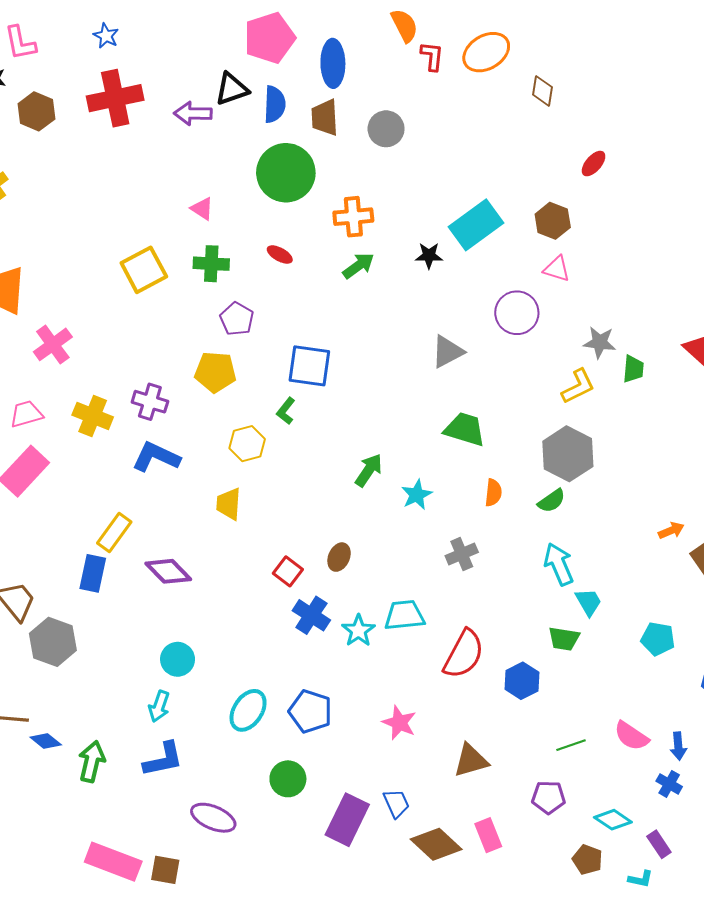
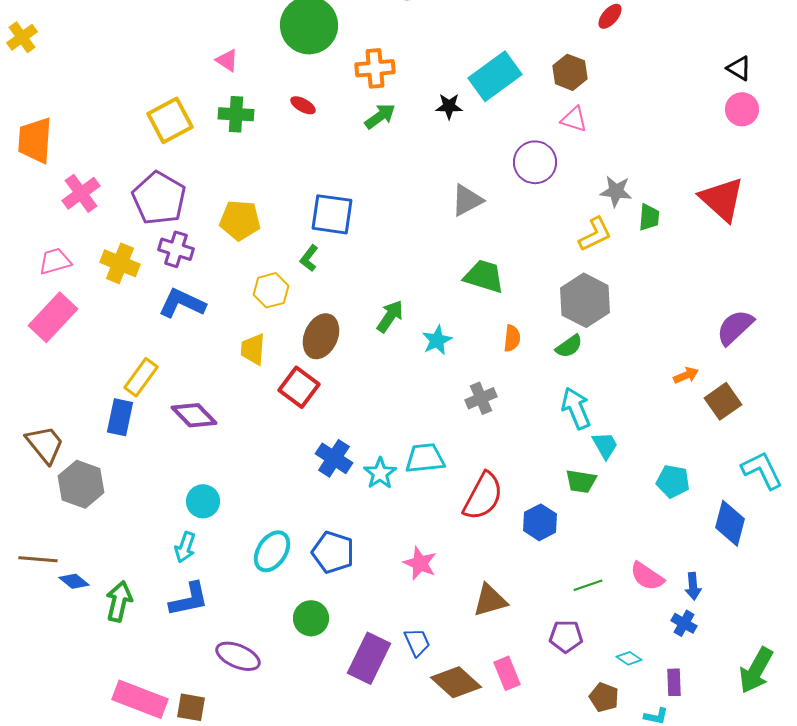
purple pentagon: (237, 319) -> (159, 198), moved, size x1.6
brown ellipse: (339, 557) -> (321, 336), moved, size x1.6
red square: (288, 571) -> (299, 387), moved, size x1.4
cyan diamond: (613, 820) -> (629, 658), size x0.7
purple rectangle: (659, 844) -> (674, 682), turned 32

